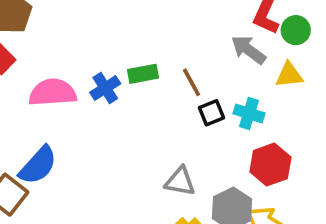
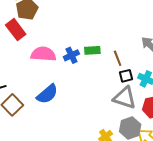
blue semicircle: (38, 165) -> (47, 94), moved
gray triangle: (180, 181) -> (125, 98), moved, size x1.4

